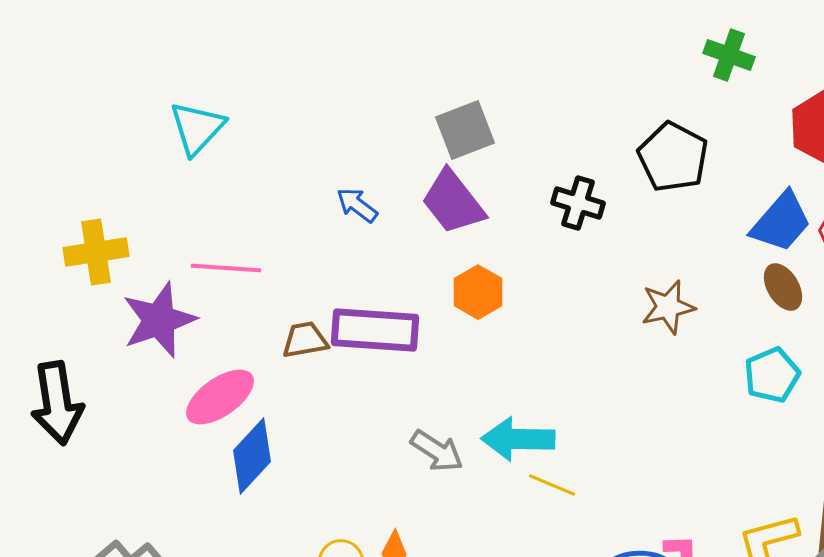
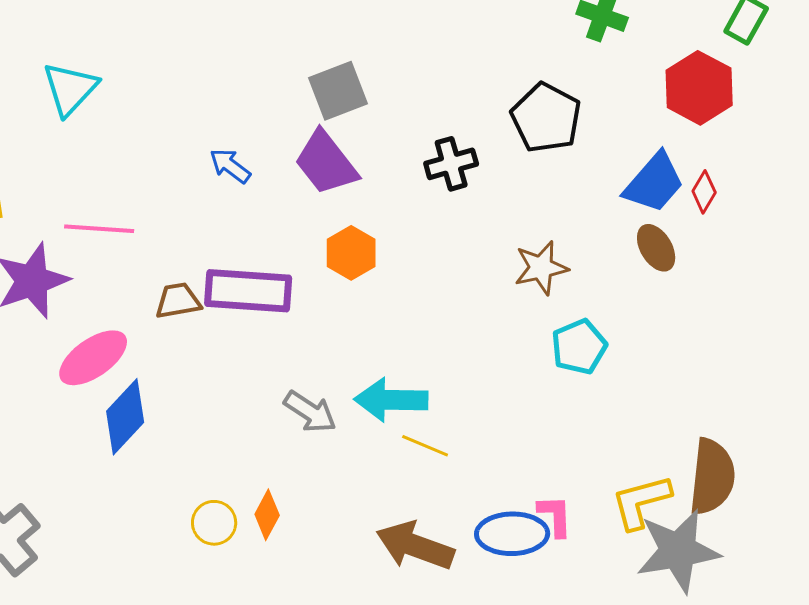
black cross: (578, 203) -> (451, 164), turned -33
cyan pentagon: (772, 375) -> (579, 347), moved

